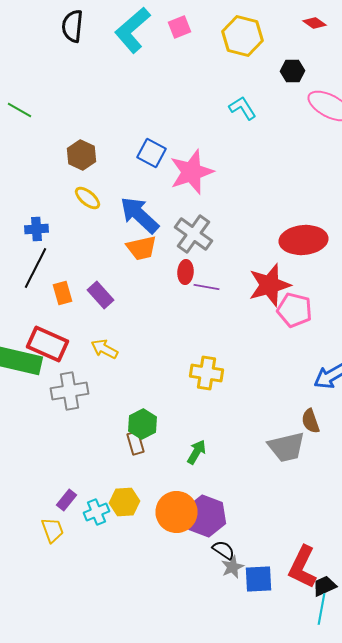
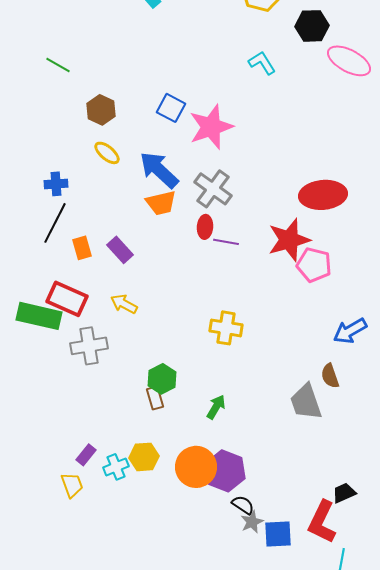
black hexagon: (292, 71) -> (312, 26), size x1.4
green line: (20, 110) -> (58, 65), moved
gray trapezoid: (286, 447) -> (306, 402), turned 84
black trapezoid: (324, 586) -> (344, 493), moved

